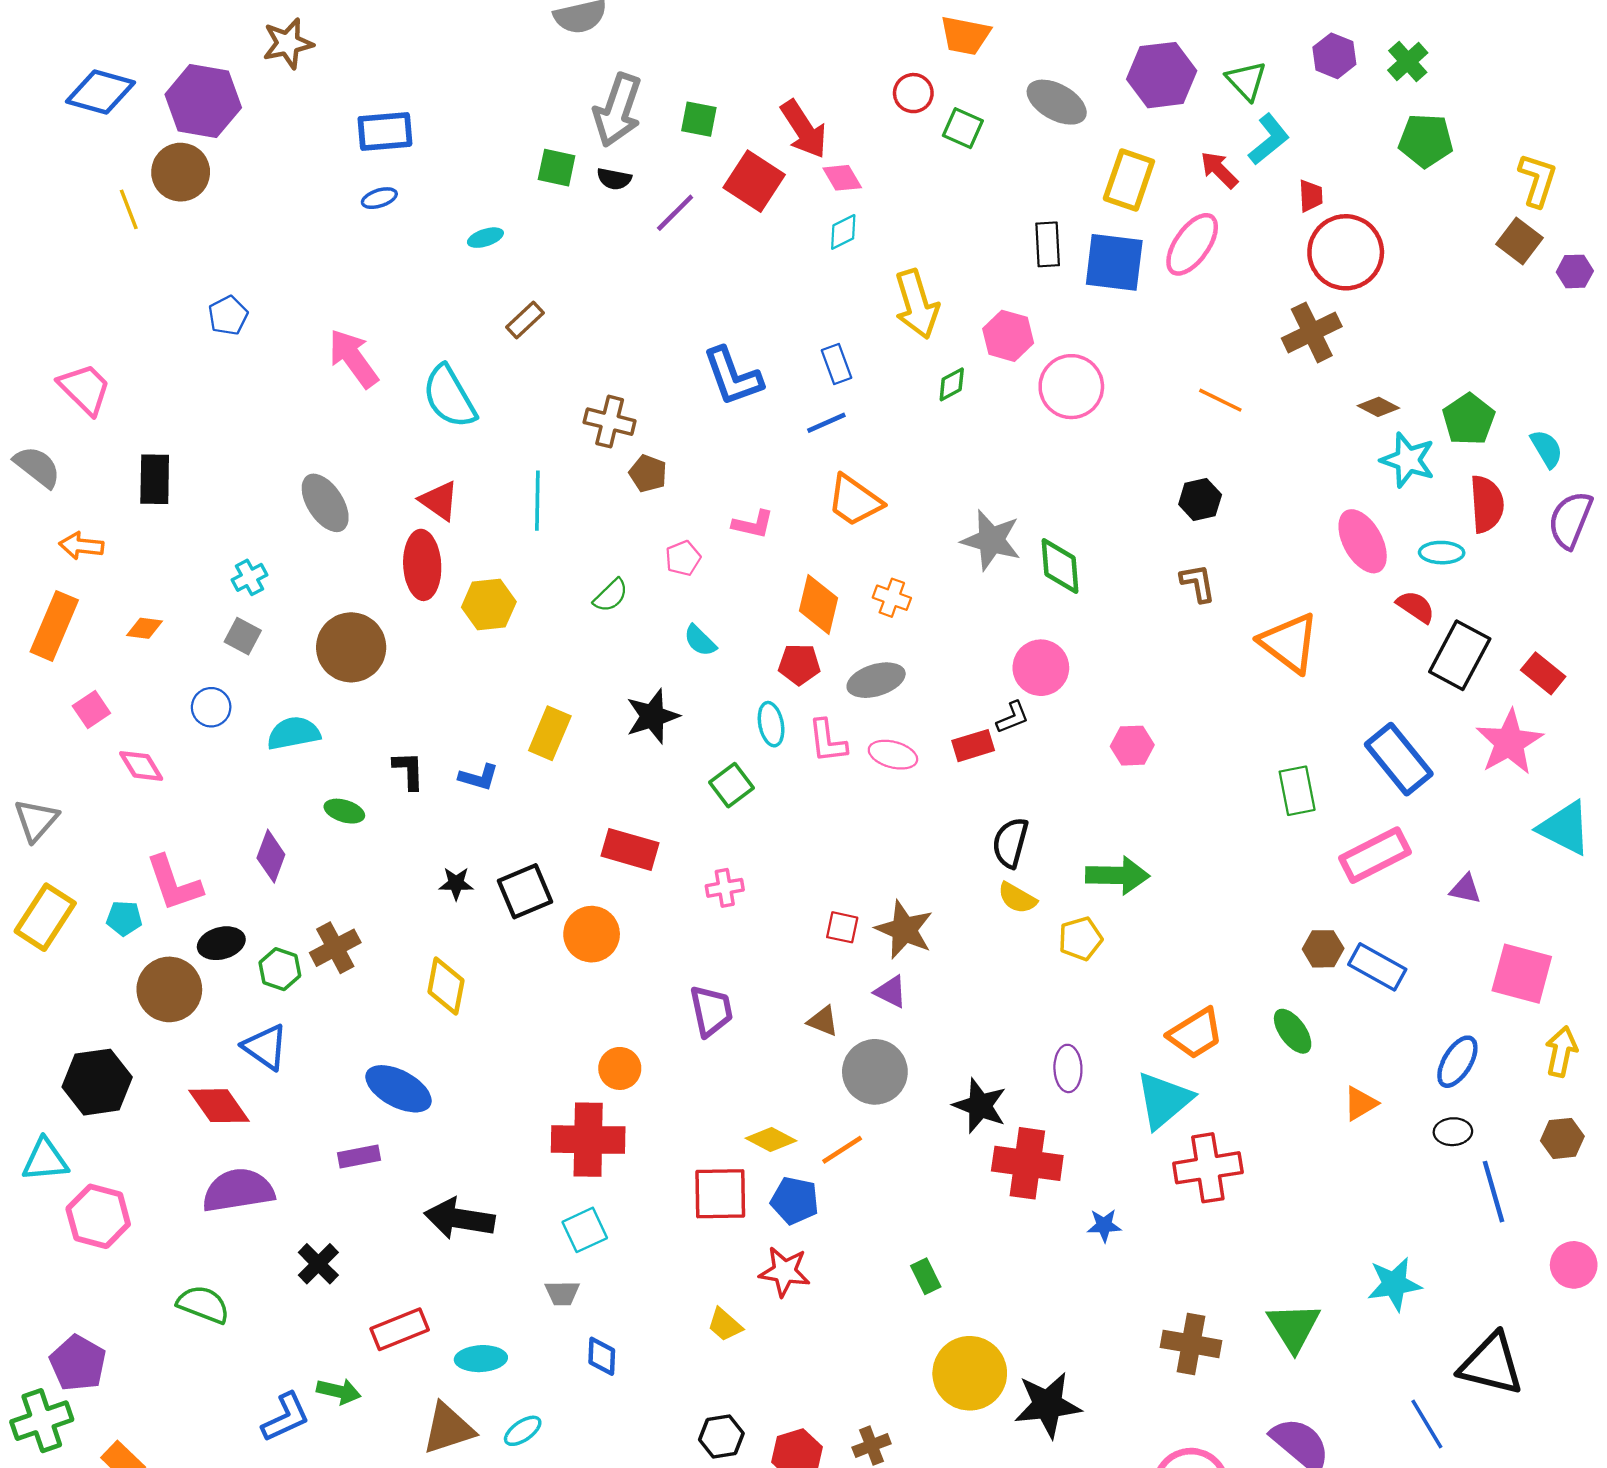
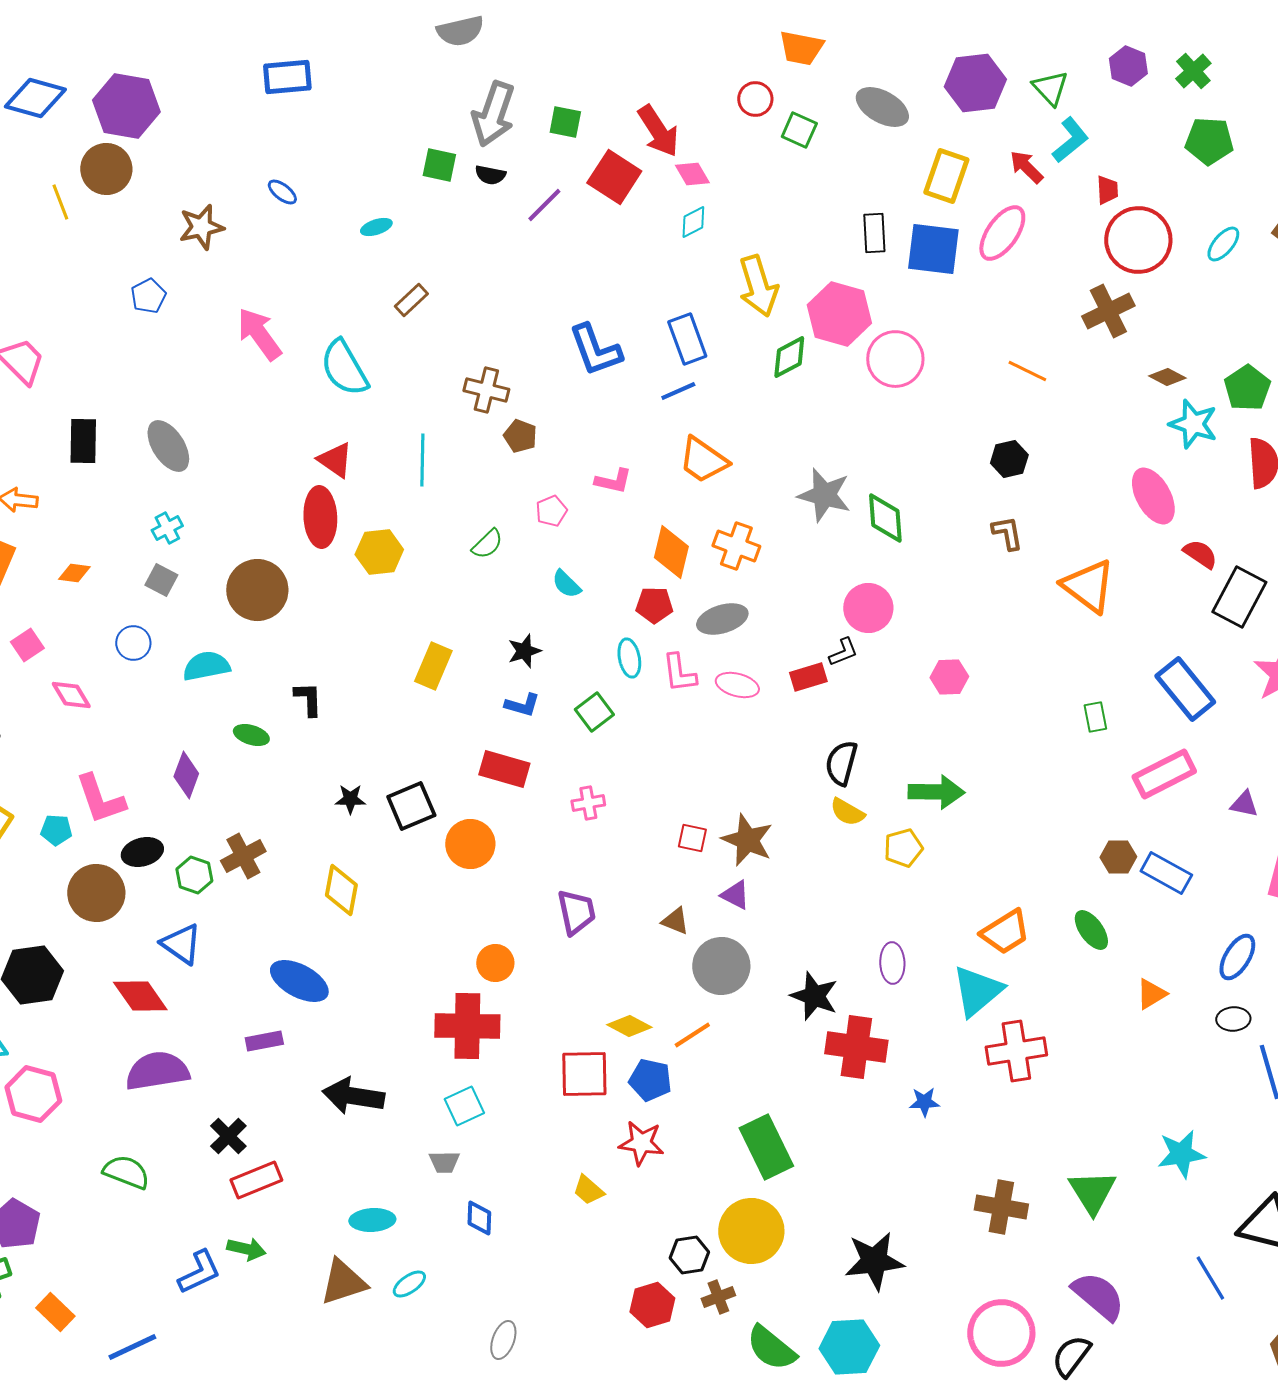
brown star: (288, 43) -> (201, 227), moved
blue rectangle: (385, 131) -> (287, 77), moved
blue ellipse: (379, 198) -> (282, 192), turned 56
pink hexagon: (1008, 336) -> (839, 314), size x1.4
blue rectangle: (837, 364) -> (687, 339), size x1.4
green diamond: (952, 384) -> (789, 357), size x1.4
gray ellipse: (325, 503) -> (168, 446), moved
cyan ellipse: (1442, 553) -> (1223, 244), moved, turned -51
orange cross: (892, 598) -> (736, 546), size x1.4
black star: (653, 716) -> (524, 651), size x0.7
blue L-shape: (479, 777) -> (522, 705), moved
green rectangle: (1297, 791) -> (1095, 717), size x0.7
green rectangle: (926, 1276) -> (766, 1147), size x2.0
red rectangle: (400, 1329) -> (256, 1180), moved
yellow circle: (970, 1373) -> (751, 1231), moved
black hexagon: (721, 1436) -> (689, 1255), moved

